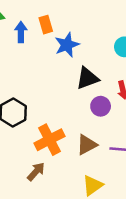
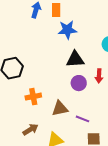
orange cross: (50, 140) -> (33, 97), size x0.7
brown arrow: (36, 172) -> (30, 129), moved

